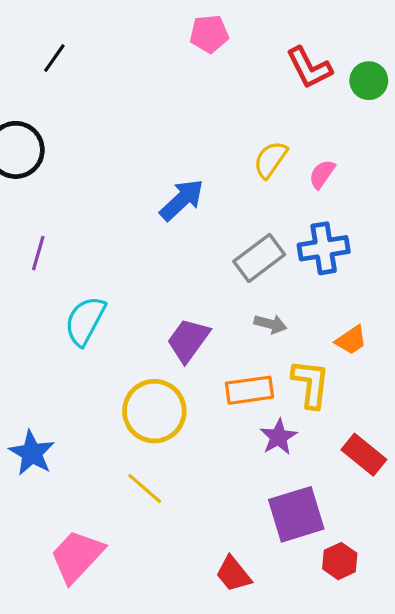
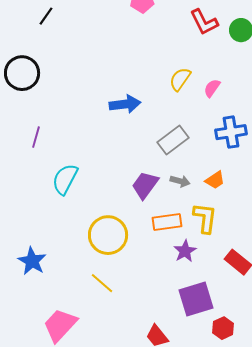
blue arrow: (182, 200) -> (125, 104), turned 36
blue cross: (324, 248) -> (231, 132), moved
purple trapezoid: (188, 340) -> (145, 185), moved
orange trapezoid: (351, 340) -> (215, 180), moved

